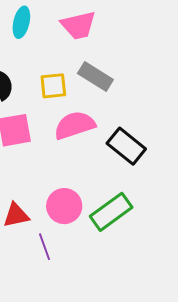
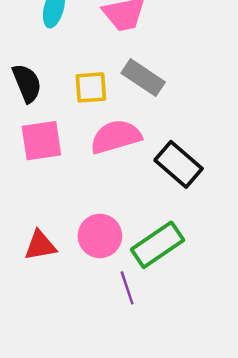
purple line: (44, 247) -> (127, 288), moved

